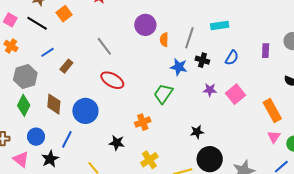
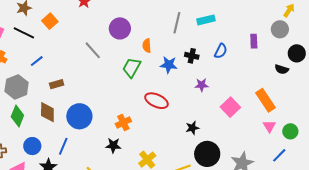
purple circle: (145, 25) -> (120, 28), moved
gray line: (189, 38) -> (177, 23), moved
orange semicircle: (164, 40) -> (147, 46), moved
brown rectangle: (66, 66) -> (57, 84), moved, turned 40
red ellipse: (112, 80) -> (157, 101), moved
green trapezoid: (163, 94) -> (132, 68), moved
pink square: (236, 94) -> (230, 107), moved
orange cross: (143, 122) -> (123, 122), moved

